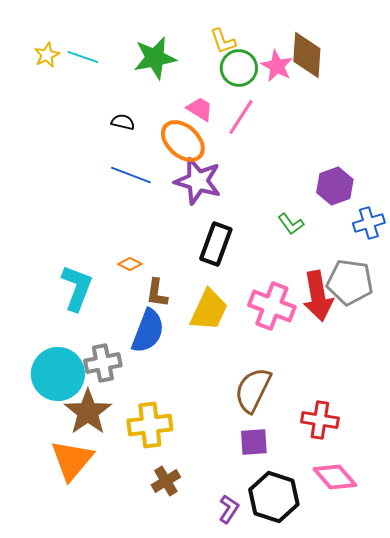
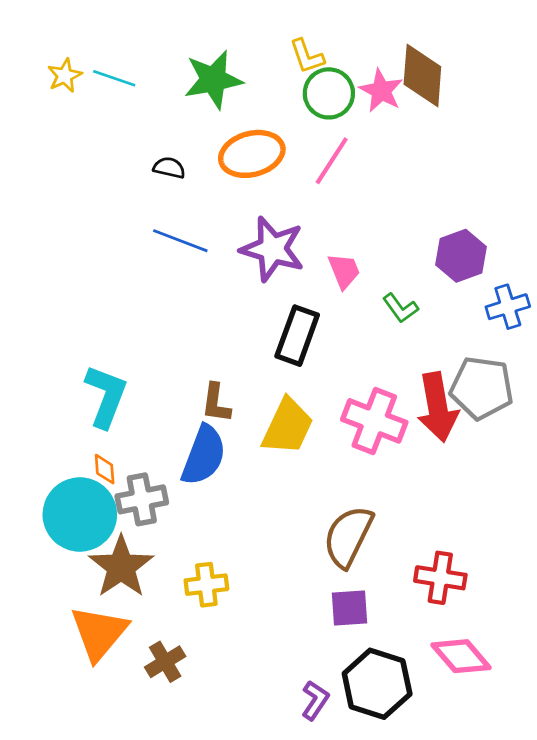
pink trapezoid: (200, 109) -> (344, 271), moved, turned 36
orange ellipse: (183, 141) -> (252, 154), moved, turned -57
orange diamond: (130, 264) -> (105, 469), moved, turned 60
yellow cross: (150, 425) -> (206, 585), size x0.7
brown cross: (166, 481) -> (165, 662), moved

